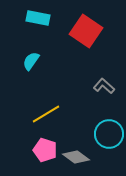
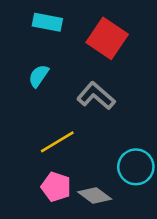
gray L-shape: (104, 86) -> (96, 96), moved, size x1.4

